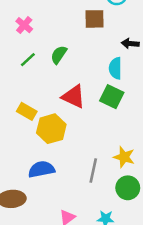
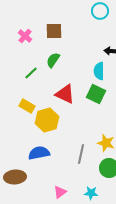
brown square: (94, 19) -> (54, 31), moved
green line: (28, 60) -> (31, 73), moved

